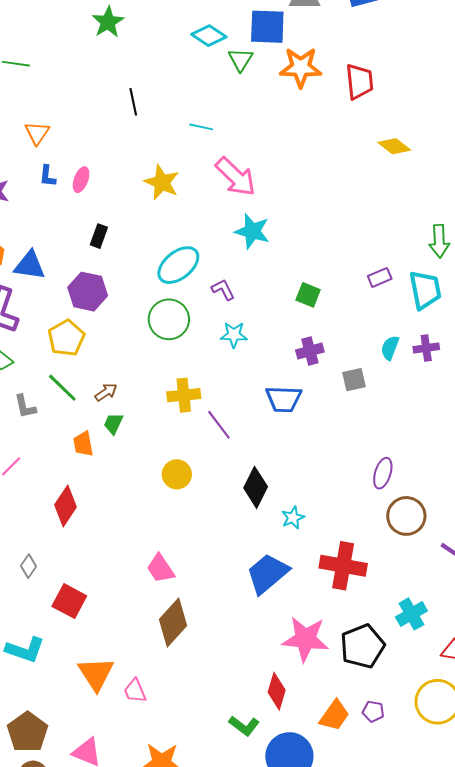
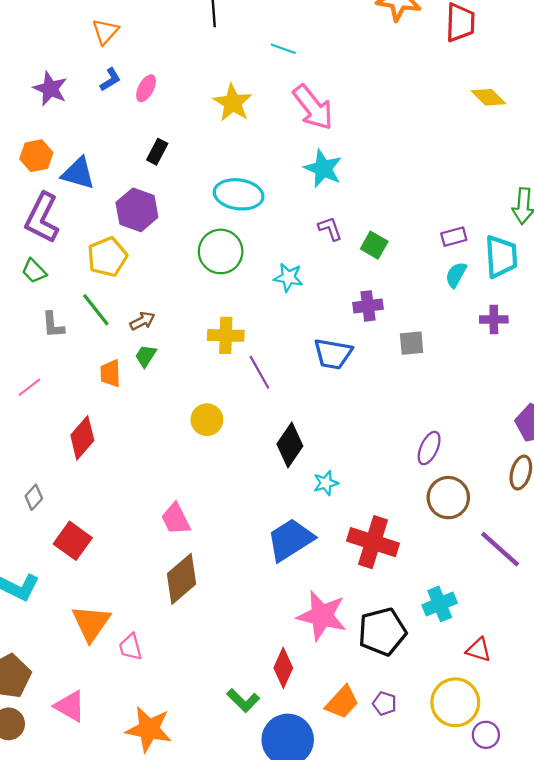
blue L-shape: (48, 176) -> (110, 80), turned -135
cyan ellipse: (178, 265) -> (239, 194), turned 39
purple L-shape: (223, 290) -> (330, 229), moved
cyan semicircle: (390, 348) -> (456, 275), moved

